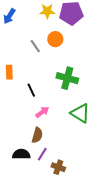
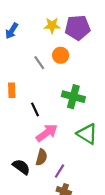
pink arrow: (42, 112) -> (47, 133), size x1.5
black semicircle: (21, 154) -> (21, 167), moved, turned 36
purple line: (42, 154) -> (60, 171), moved

